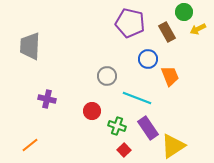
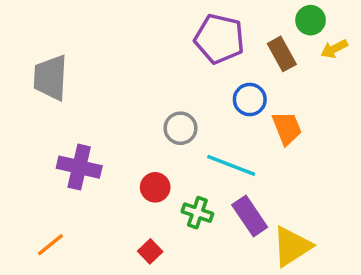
purple cross: (47, 99) -> (79, 167), size x1.4
red square: (124, 150) -> (150, 251), moved

